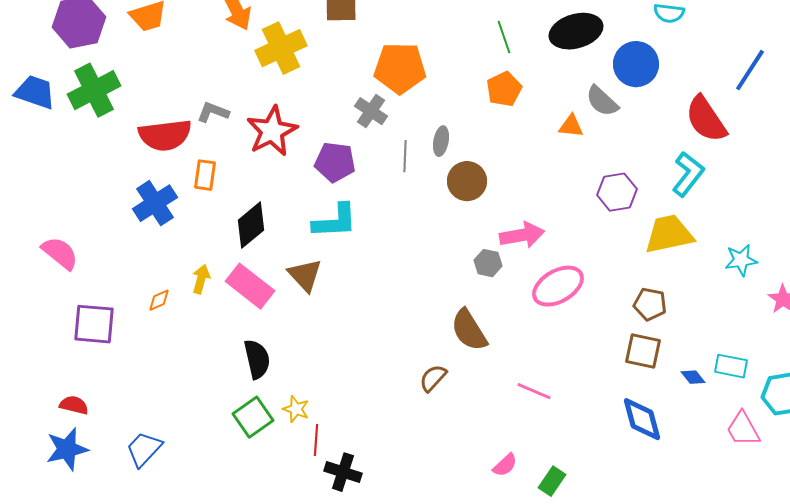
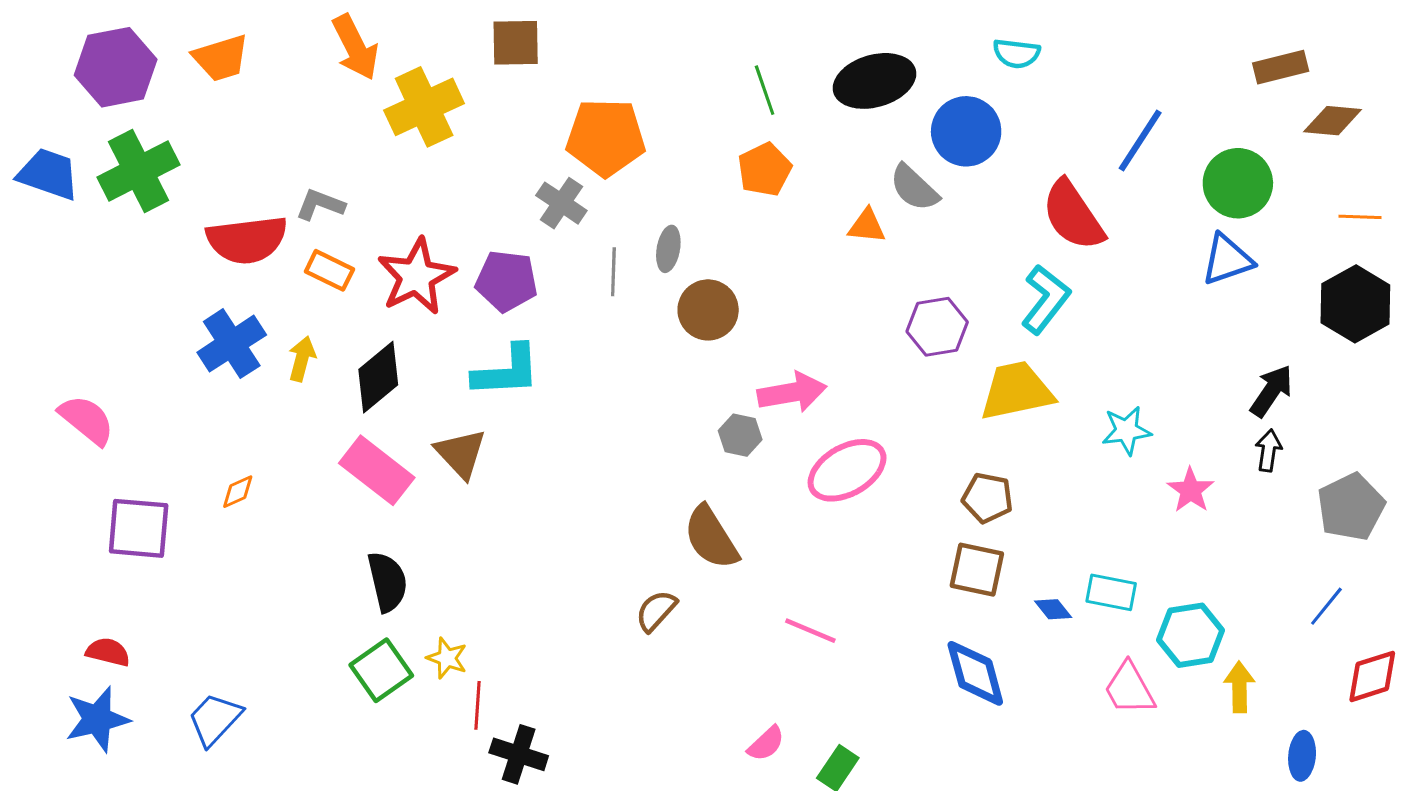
red star: (272, 131) -> (416, 276), moved
orange rectangle: (205, 175) -> (329, 270), moved, turned -72
yellow arrow: (201, 279) -> (302, 359), moved

